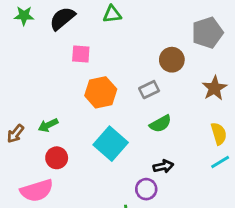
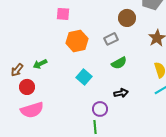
cyan square: (111, 144) -> (84, 77), size x0.7
red circle: (57, 158) -> (27, 87), moved
purple circle: (146, 189) -> (100, 109), moved

